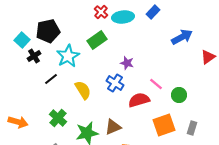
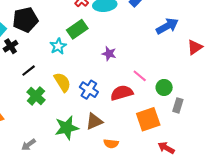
cyan star: (68, 56) -> (58, 46), moved, size x0.7
blue cross: (115, 83) -> (89, 90), moved
green cross: (58, 118) -> (36, 96), moved
gray rectangle: (192, 128) -> (178, 105), moved

